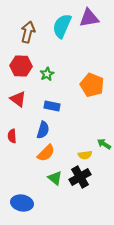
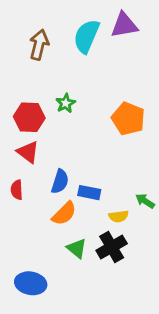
red hexagon: (21, 66) -> (29, 117), moved
red triangle: (18, 99) -> (28, 152), moved
blue rectangle: (52, 106) -> (89, 193), moved

